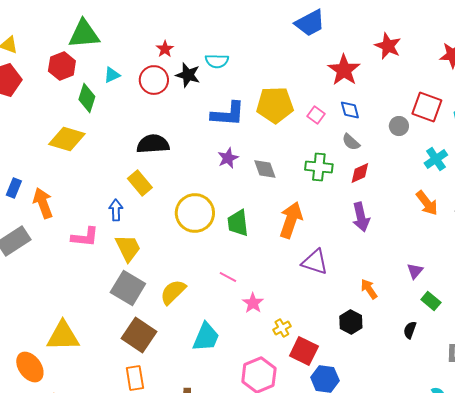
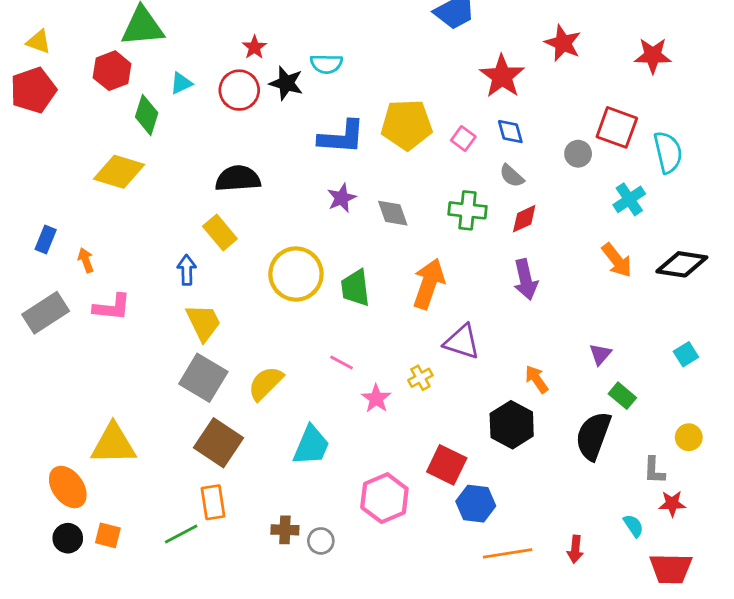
orange arrow: (43, 203) -> (86, 260), size x0.6
pink L-shape: (85, 237) -> (112, 307), moved
black hexagon: (351, 322) -> (512, 425), size x1.4
yellow cross: (282, 328) -> (420, 378), moved
black semicircle: (410, 330) -> (593, 436), size x2.0

